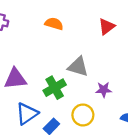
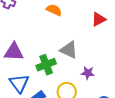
blue triangle: (27, 114) -> (19, 83), turned -40

